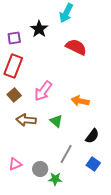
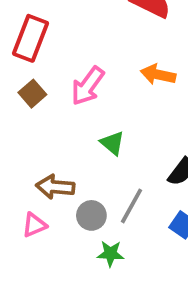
orange arrow: (80, 101) -> (158, 75), moved
brown arrow: (26, 120) -> (55, 187), moved
gray circle: (40, 169) -> (91, 215), moved

